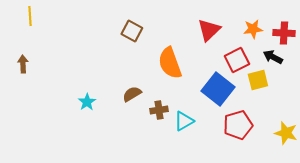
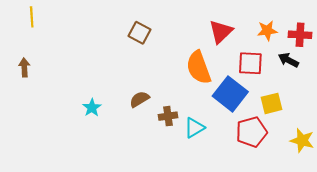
red square: (237, 60) -> (250, 63), turned 30
orange semicircle: (170, 63) -> (199, 68), moved
yellow square: (258, 80) -> (271, 103), moved

